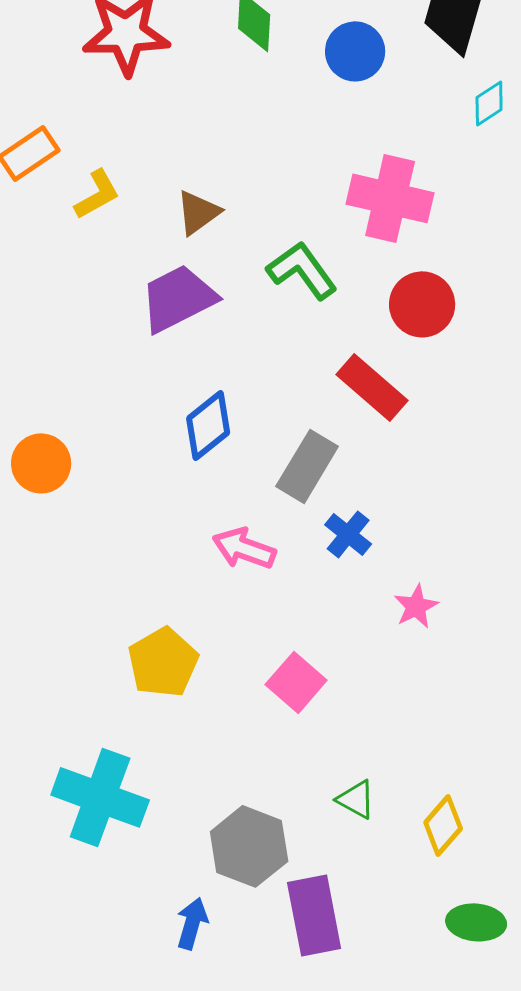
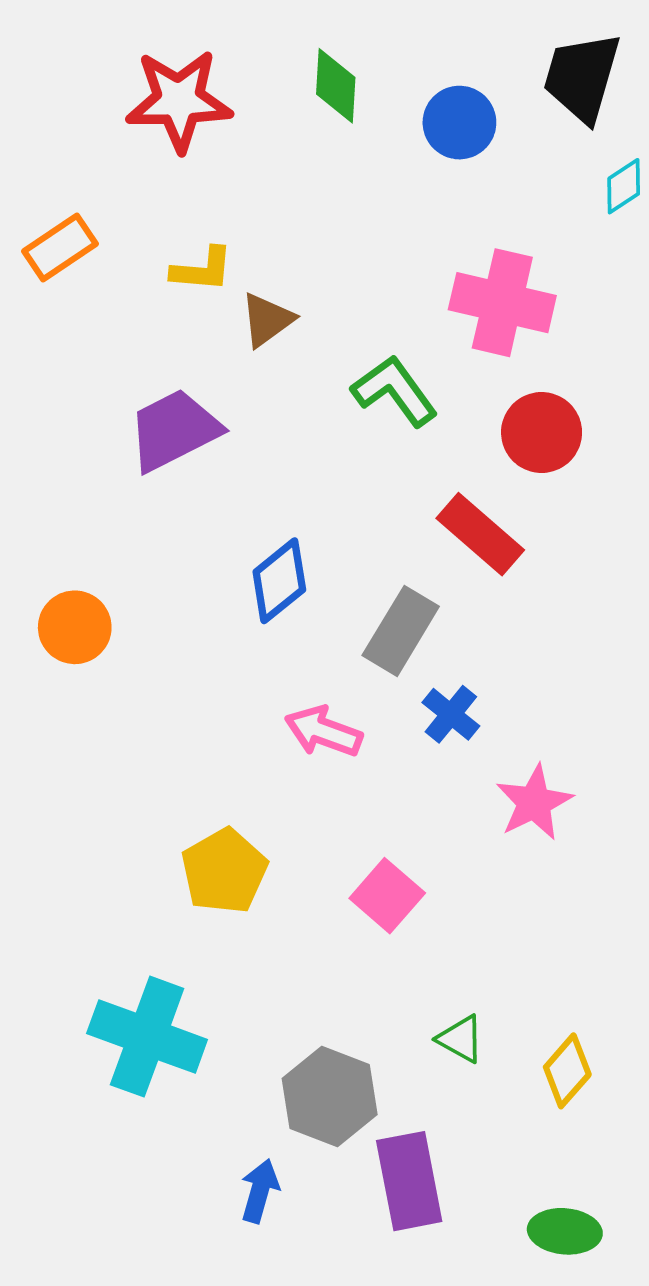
yellow L-shape: (97, 194) -> (202, 270), moved, turned 34
purple trapezoid: (178, 298) -> (174, 430), moved
pink star: (416, 606) -> (534, 803), size x1.4
green ellipse: (476, 922) -> (565, 1231), moved

